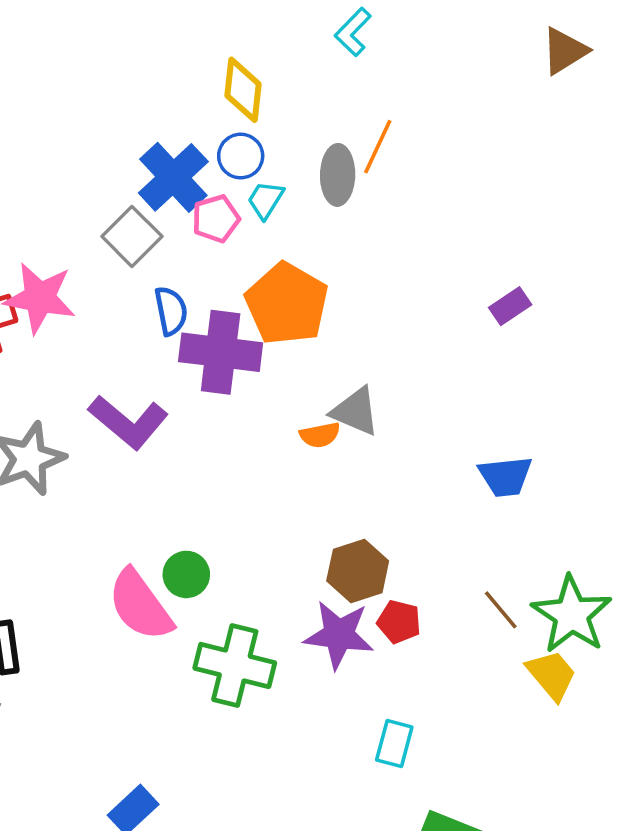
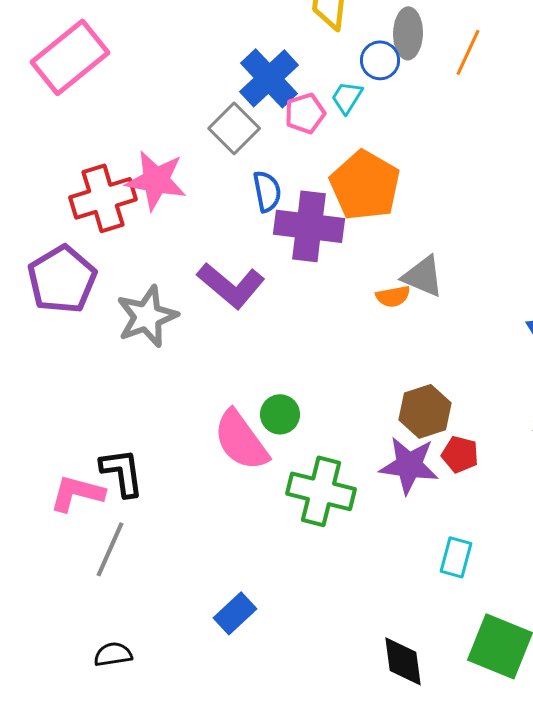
orange line: (378, 147) -> (468, 52), moved
blue circle: (241, 156) -> (380, 60), moved
gray ellipse: (338, 175) -> (408, 33), moved

